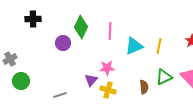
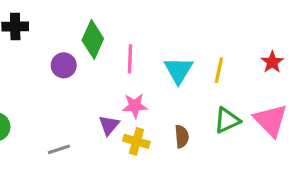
pink line: (110, 31) -> (130, 59), moved
cyan triangle: (134, 46) -> (178, 70), turned -36
brown semicircle: (144, 87) -> (182, 136), moved

